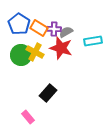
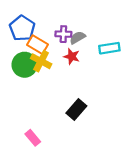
orange rectangle: (39, 28) -> (37, 45), moved
red star: (61, 48) -> (72, 56), size x0.6
black rectangle: (48, 93) -> (76, 109), moved

